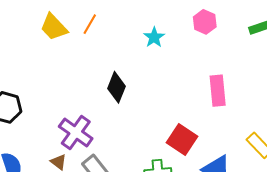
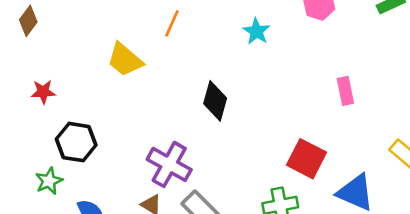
yellow trapezoid: (54, 27) -> (125, 60), moved
pink rectangle: (218, 91) -> (345, 91), size x0.7

